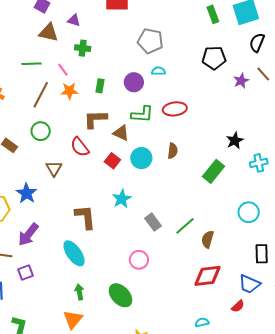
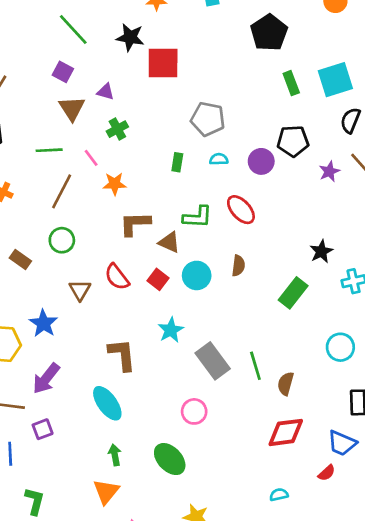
brown triangle: (49, 33) -> (72, 108), turned 45
green cross: (83, 48) -> (117, 129), turned -35
purple circle: (134, 82) -> (261, 161), moved
green rectangle: (100, 86) -> (177, 162), moved
orange star: (69, 91) -> (115, 184), moved
red ellipse: (175, 109) -> (241, 210), turned 55
red semicircle: (80, 147) -> (117, 277), moved
gray rectangle: (153, 222) -> (213, 361), size x1.5
green line: (185, 226) -> (255, 366), turned -65

